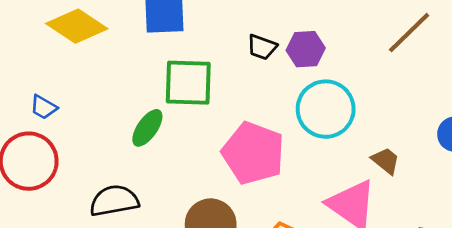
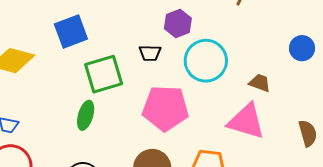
black trapezoid: (262, 47) -> (150, 53), moved

